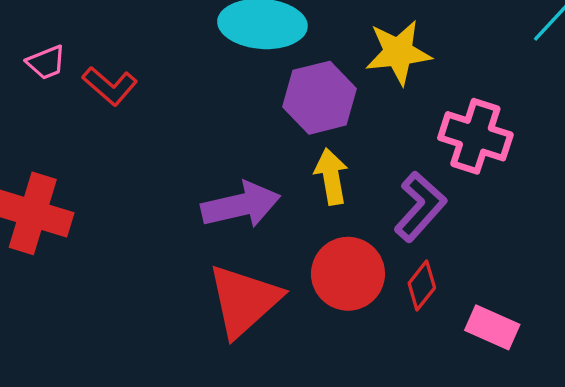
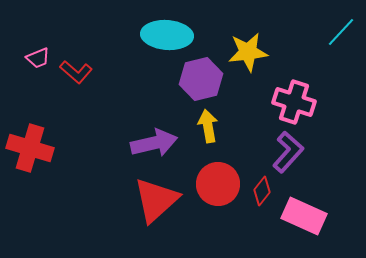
purple L-shape: (420, 207) -> (288, 152), moved
pink rectangle: (492, 327) -> (304, 216), size x1.4

